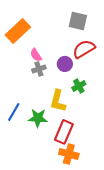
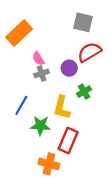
blue line: (14, 112) -> (21, 105), moved
orange cross: (69, 154) -> (49, 164), moved

